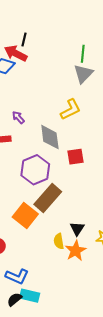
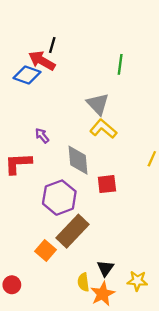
gray triangle: (83, 74) -> (98, 104), moved, turned -30
yellow L-shape: (71, 109) -> (103, 129), turned -115
orange square: (25, 216) -> (46, 251), size x0.7

